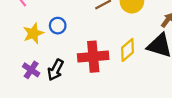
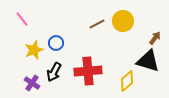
yellow diamond: (127, 50) -> (127, 81), moved
black arrow: (55, 70) -> (54, 72), moved

